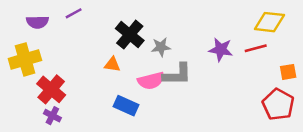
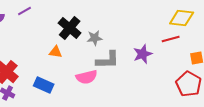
purple star: (221, 50) -> (143, 54), moved, turned -30
pink semicircle: (151, 81) -> (87, 77), moved
blue rectangle: (126, 106) -> (44, 85), moved

